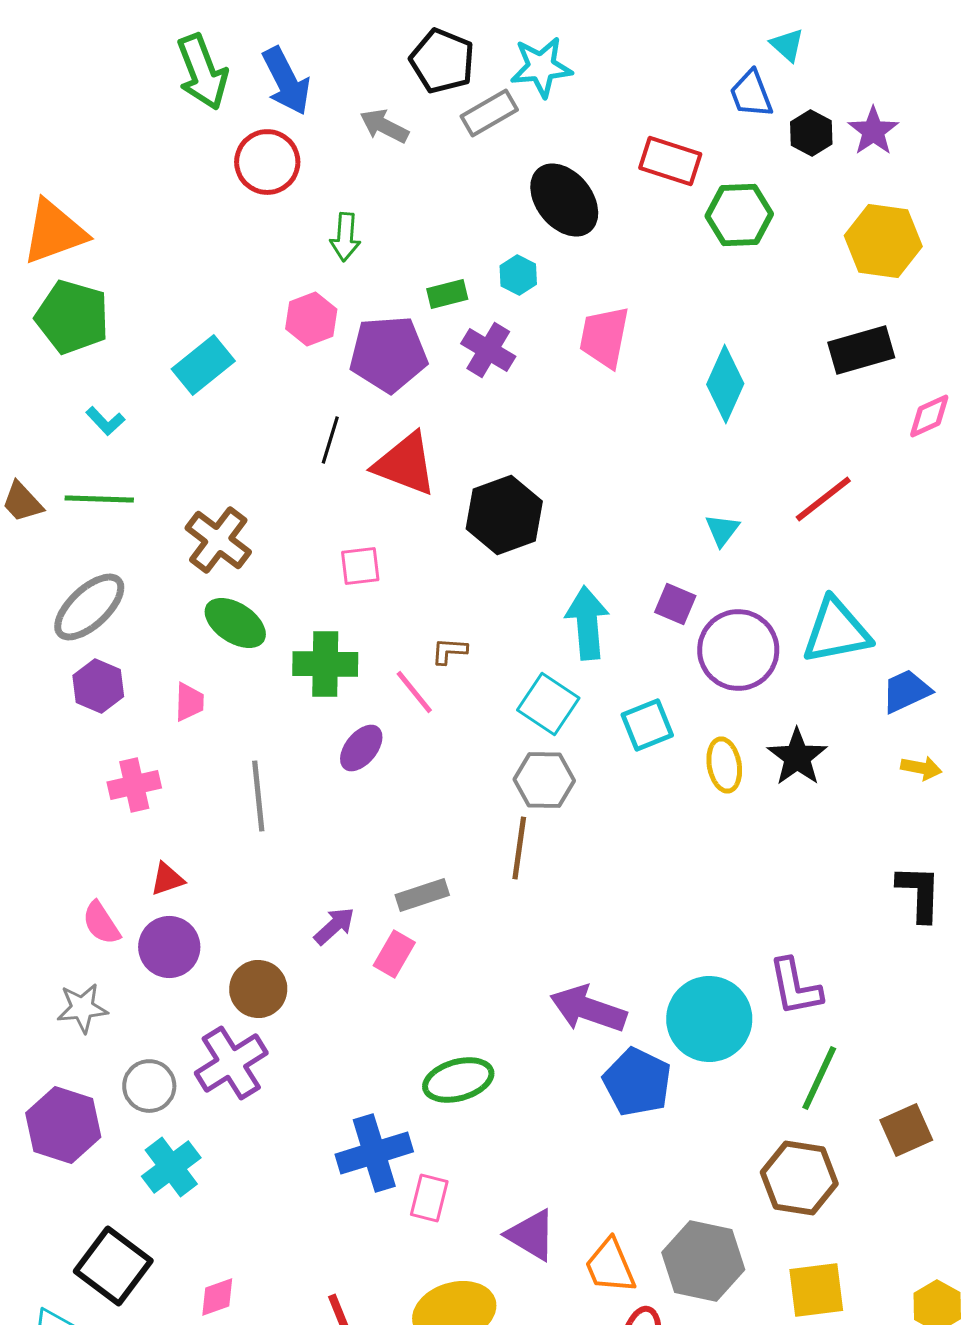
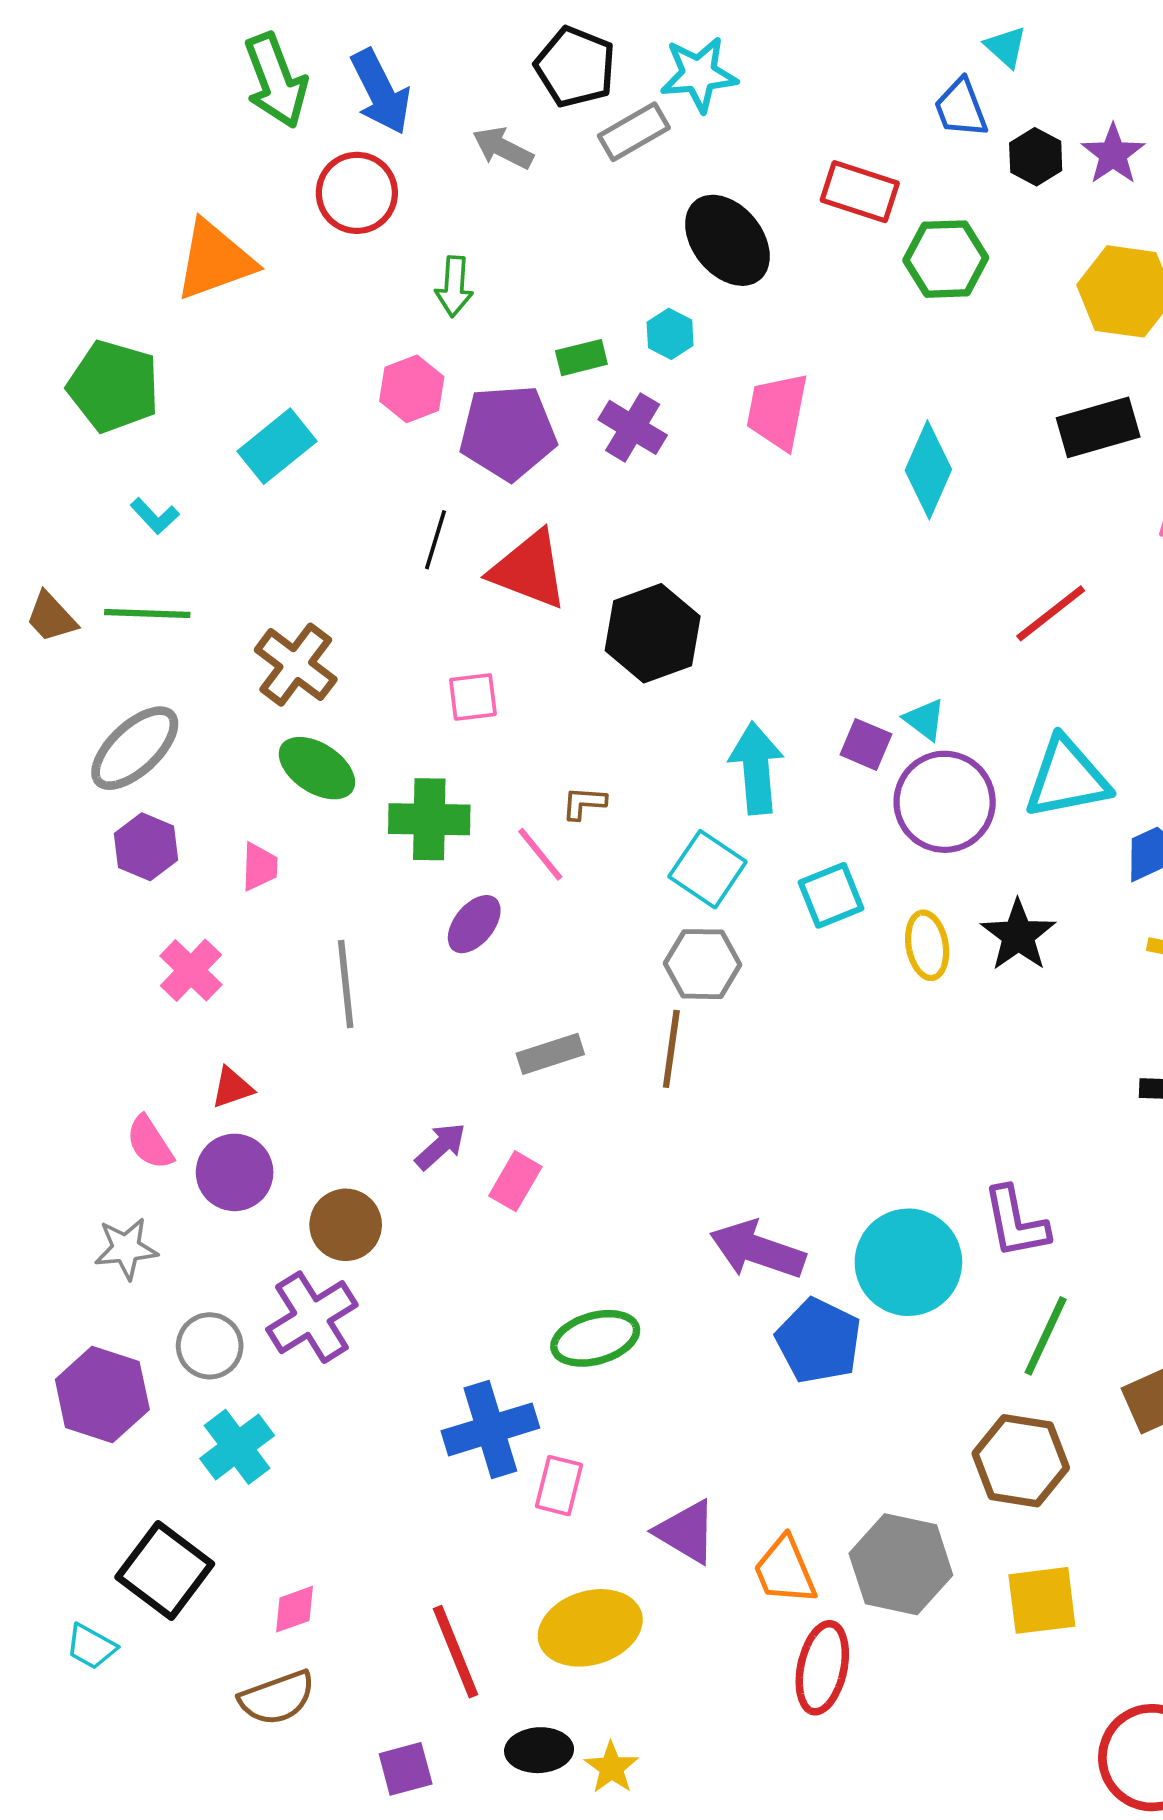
orange triangle: (54, 232) -> (215, 260), moved
cyan triangle: (722, 530) -> (925, 719), moved, turned -30
pink cross: (134, 785) -> (191, 970), turned -33
gray rectangle: (422, 895) -> (550, 1054), moved

